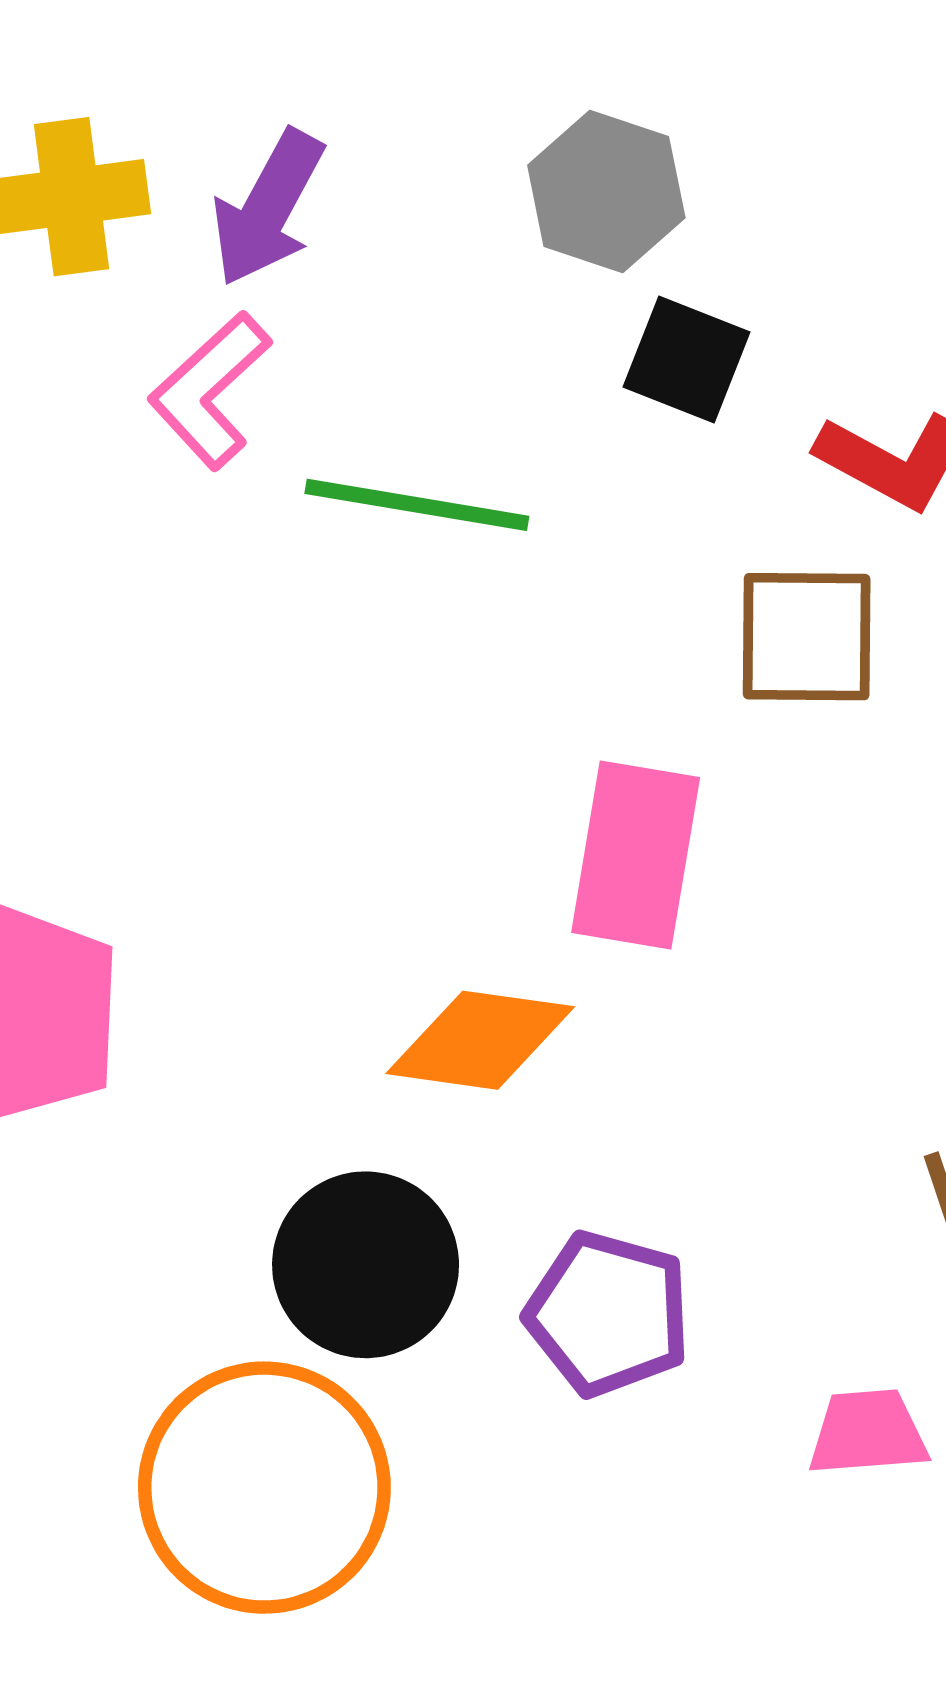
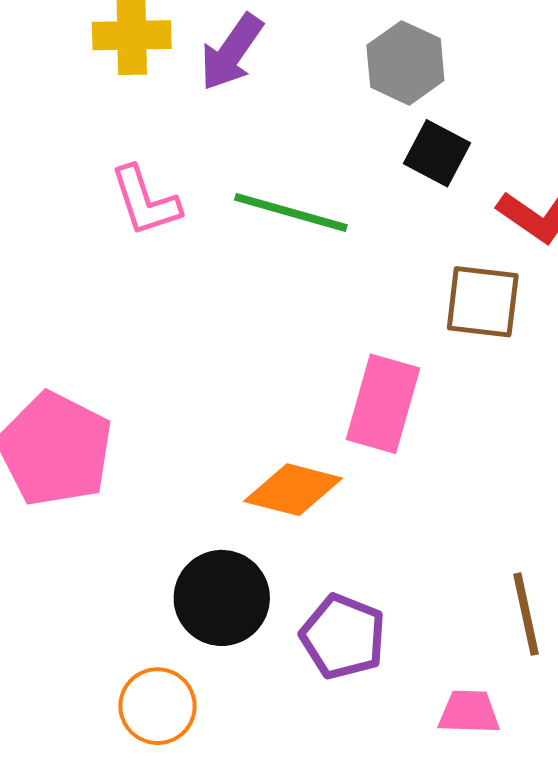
pink L-shape: (210, 390) -> (145, 201), moved, turned -72
orange circle: (264, 1488) -> (157, 706), size x0.6

